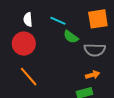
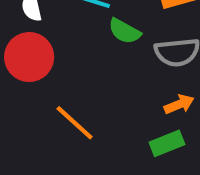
orange line: (29, 77) -> (75, 123), moved

